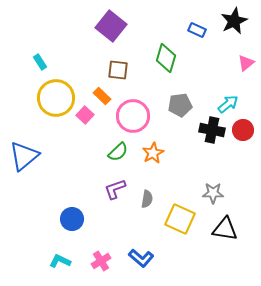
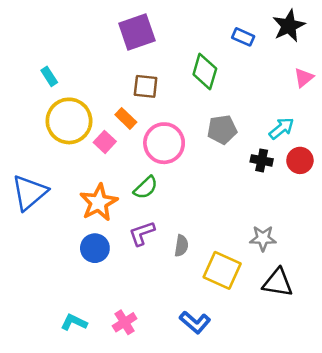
purple square: (111, 26) -> (137, 32), turned 32
black cross: (212, 130) -> (262, 160), size x0.7
orange star: (153, 153) -> (99, 202), moved, size x1.4
blue circle: (72, 219) -> (95, 248), moved
blue L-shape: (141, 258) -> (195, 322), moved

